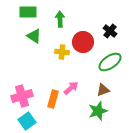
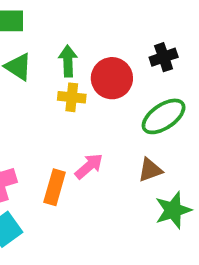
green arrow: (60, 19) -> (68, 61), moved
black cross: (110, 31) -> (164, 57), turned 32
green star: (98, 111) -> (173, 210), moved

